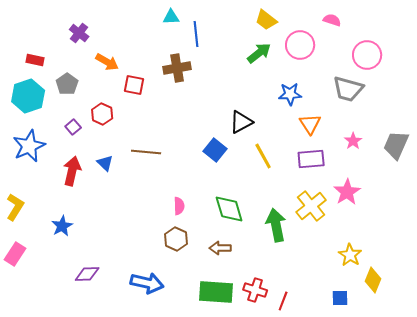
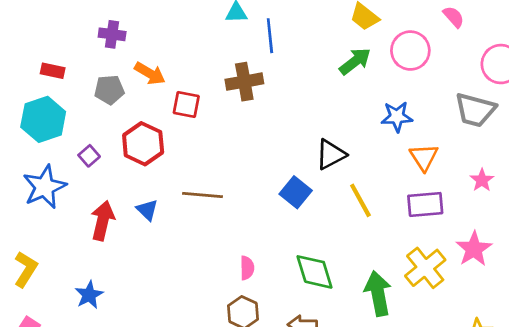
pink semicircle: (332, 20) -> (454, 17), turned 30
purple cross: (79, 33) -> (112, 34), turned -30
gray pentagon: (67, 84) -> (109, 90), moved, turned 30
red hexagon: (102, 114) -> (143, 144), size x1.4
purple square: (73, 127) -> (89, 156), moved

